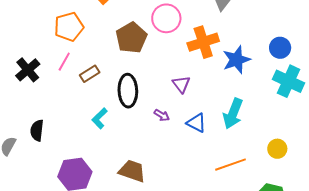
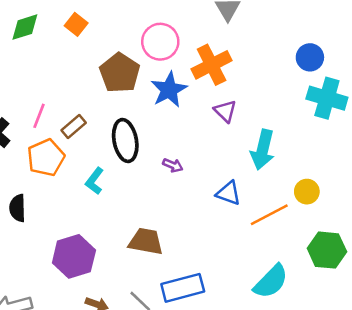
orange pentagon: (69, 27) -> (46, 158), moved
blue star: (236, 60) -> (169, 90), moved
purple triangle: (181, 84) -> (225, 111), moved
blue triangle: (196, 123) -> (228, 193), moved
yellow circle: (277, 149) -> (307, 192), moved

